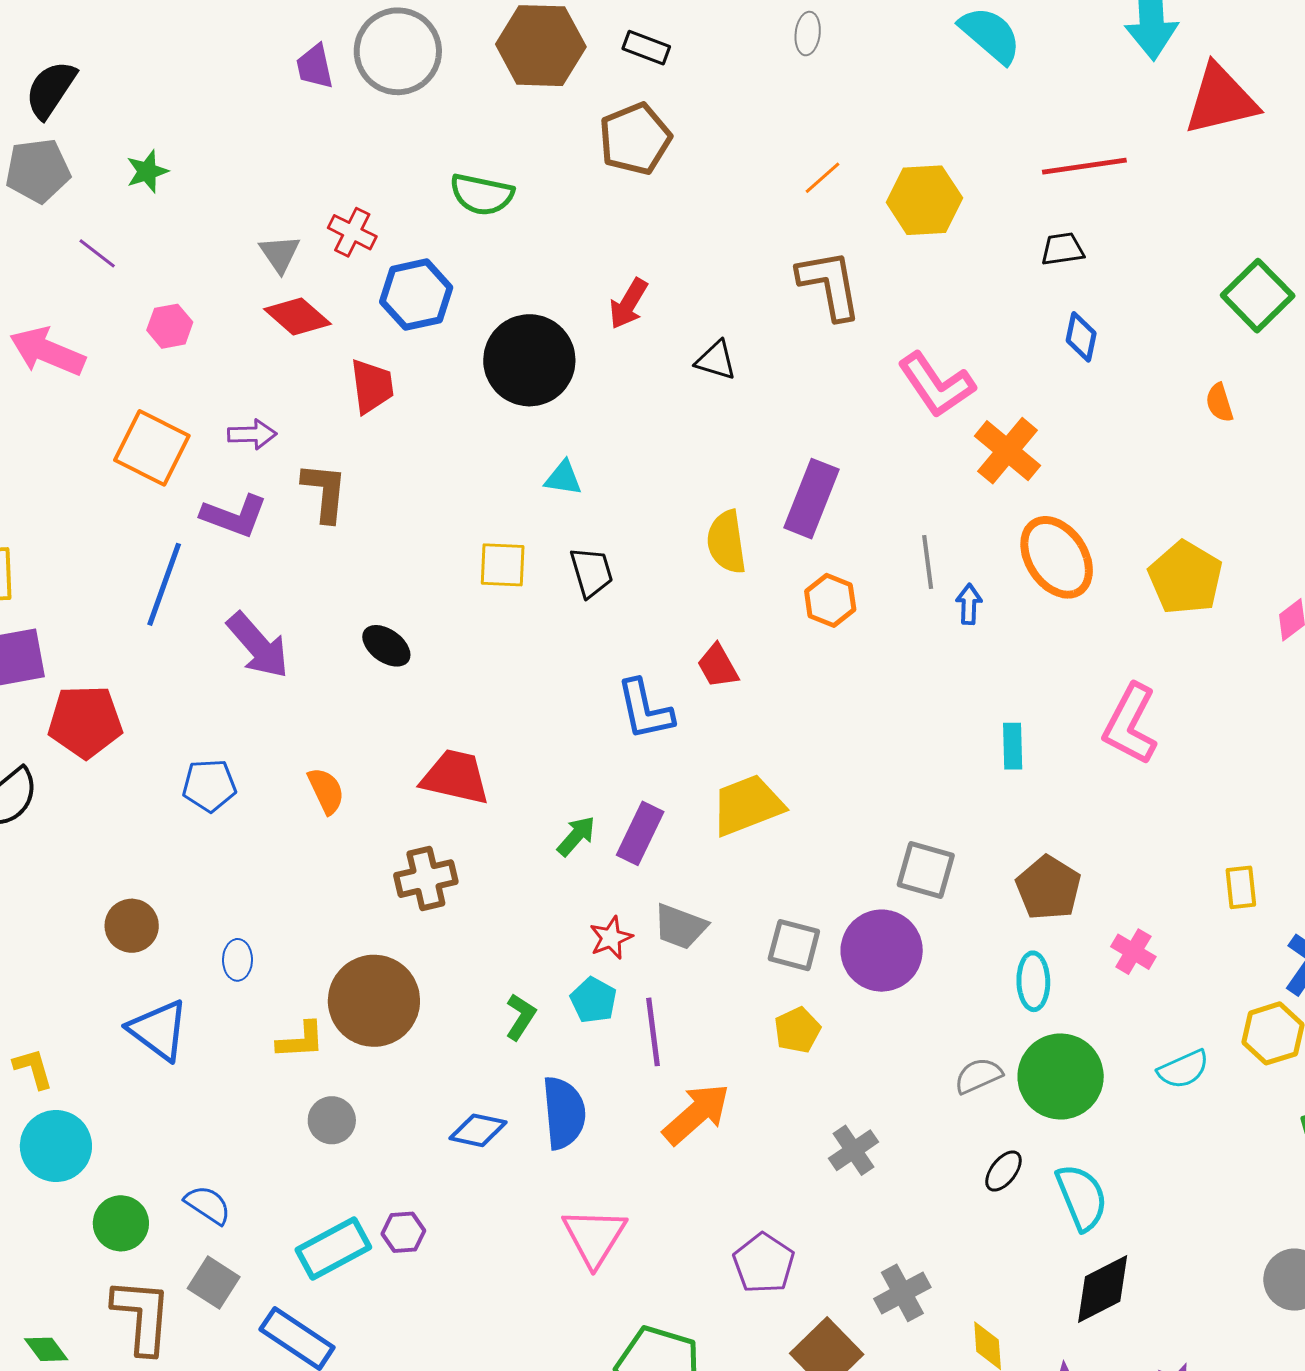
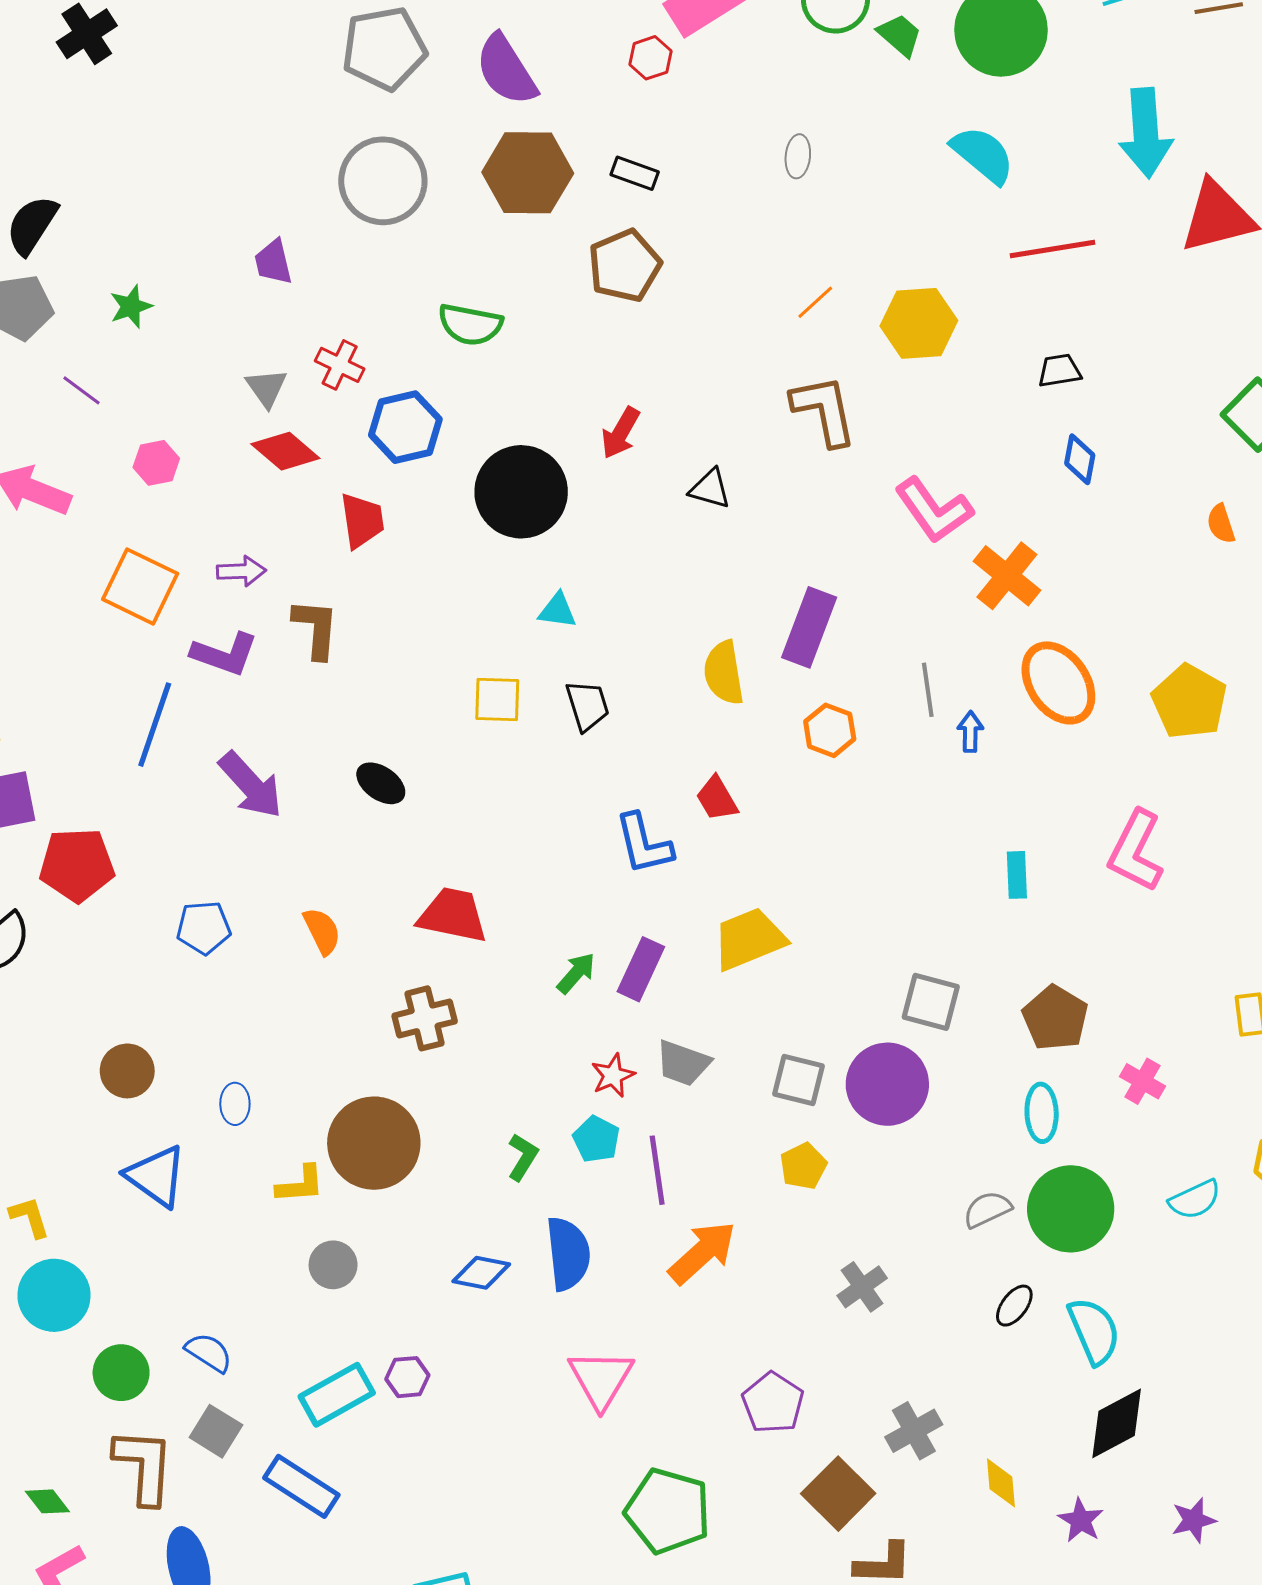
purple trapezoid: (315, 67) -> (273, 262), moved
red line: (1084, 166) -> (1052, 249), moved

